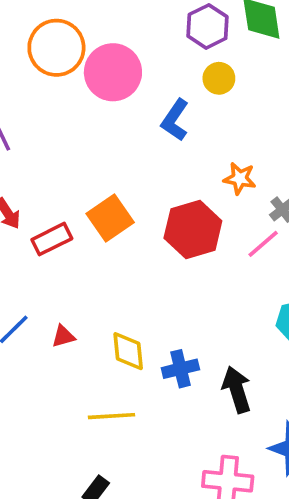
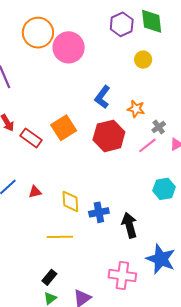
yellow circle: (219, 78) -> (143, 60), moved
blue L-shape: (175, 120) -> (102, 97), moved
red rectangle: (52, 239) -> (31, 138), turned 60

